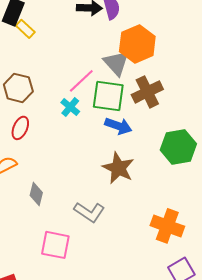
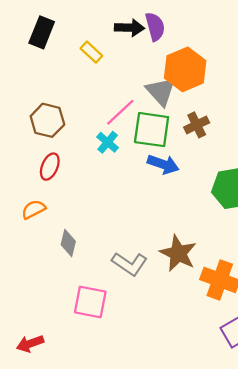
yellow rectangle: (25, 29) -> (91, 52), moved
brown cross: (147, 92) -> (197, 125), size x0.7
brown star: (118, 168) -> (178, 253), moved

